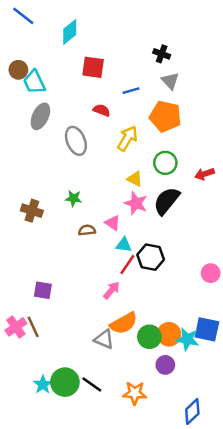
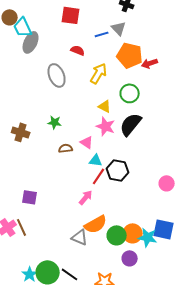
gray triangle: (170, 81) -> (119, 28), moved
gray ellipse: (40, 116) -> (31, 42), moved
red arrow: (205, 174) -> (150, 63), moved

